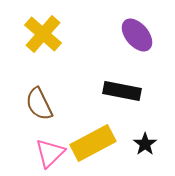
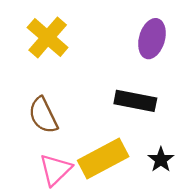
purple ellipse: (137, 35) -> (152, 39), turned 56

